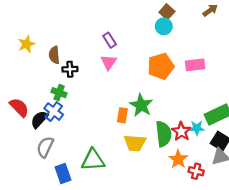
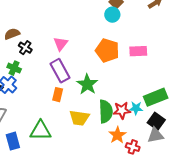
purple rectangle: (110, 40) -> (60, 71), moved, size x1.6
brown semicircle: (54, 55) -> (12, 34), turned 70
orange pentagon: (161, 66) -> (107, 50), turned 30
black cross: (70, 69) -> (25, 48), turned 32
orange rectangle: (122, 115) -> (58, 95), moved
red star: (181, 131) -> (122, 110), turned 30

